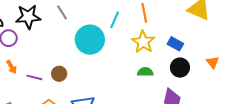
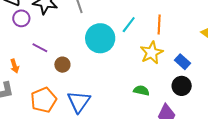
orange arrow: (12, 67) -> (15, 66), moved
green semicircle: (145, 72) -> (141, 91), moved
purple line: (34, 77) -> (40, 48), moved

